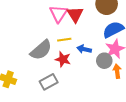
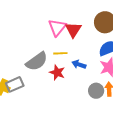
gray circle: (104, 61) -> (96, 91), moved
gray rectangle: (49, 82) -> (15, 84), moved

